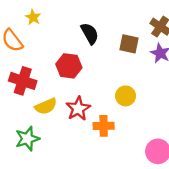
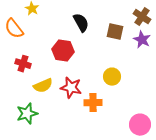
red cross: (23, 81) -> (23, 64), size x0.7
red star: (78, 109) -> (71, 88), turned -30

